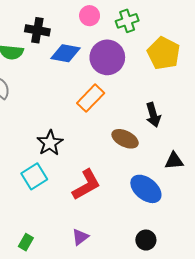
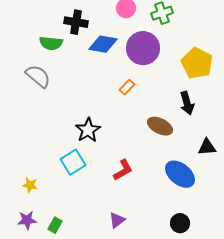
yellow pentagon: (164, 53) -> (197, 63), moved
orange rectangle: (91, 98) -> (127, 87), size x0.6
red L-shape: (86, 185) -> (123, 170), size x0.7
green rectangle: (26, 242) -> (55, 225), moved

